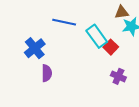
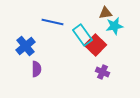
red square: (111, 47) -> (95, 45), size x1.5

